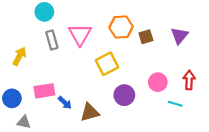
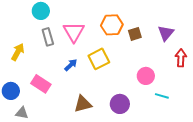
red arrow: (189, 80) -> (181, 58), moved
pink rectangle: (44, 91) -> (41, 84), turned 42
purple circle: (124, 95) -> (120, 104), moved
blue arrow: (65, 103) -> (71, 65), moved, turned -88

